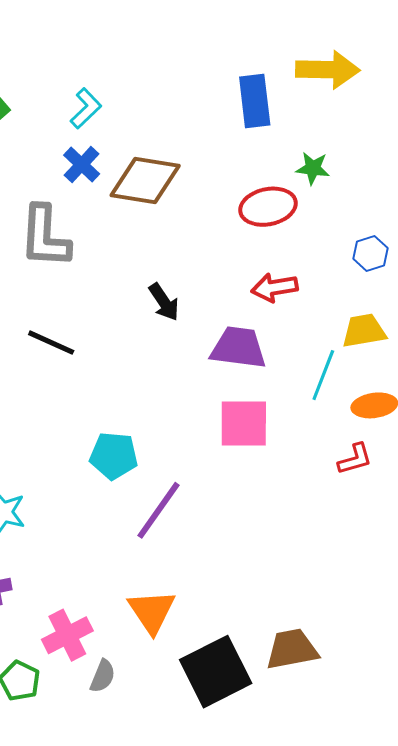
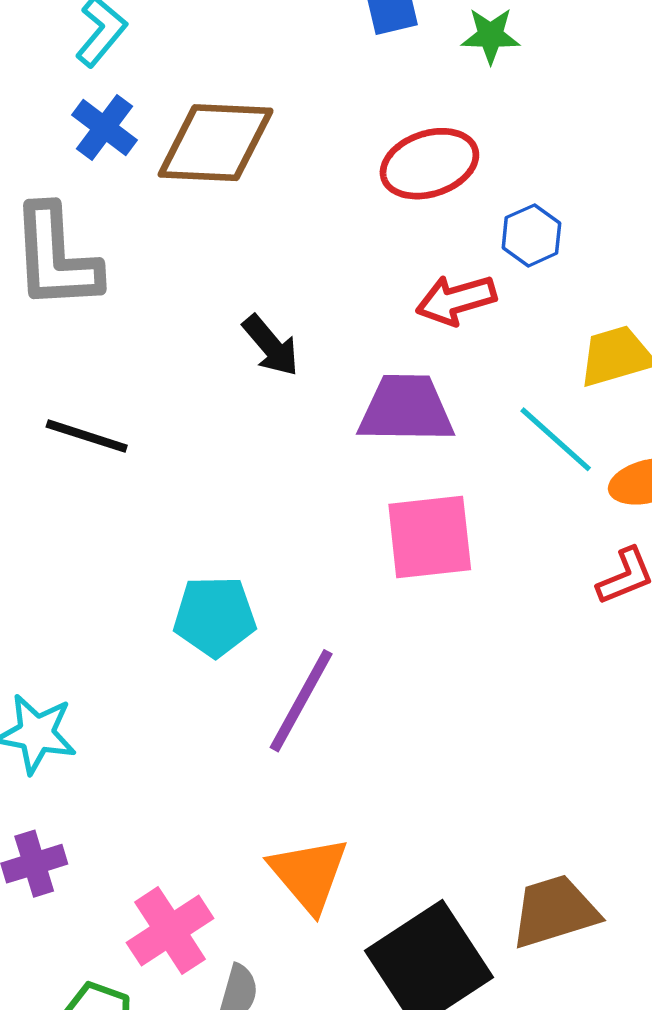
green star: (313, 168) -> (491, 36), moved
blue hexagon: (371, 253) -> (531, 235), moved
cyan line: (323, 375) -> (556, 439), turned -63

